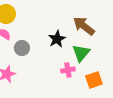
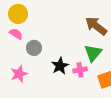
black star: (57, 39) -> (60, 66), moved

